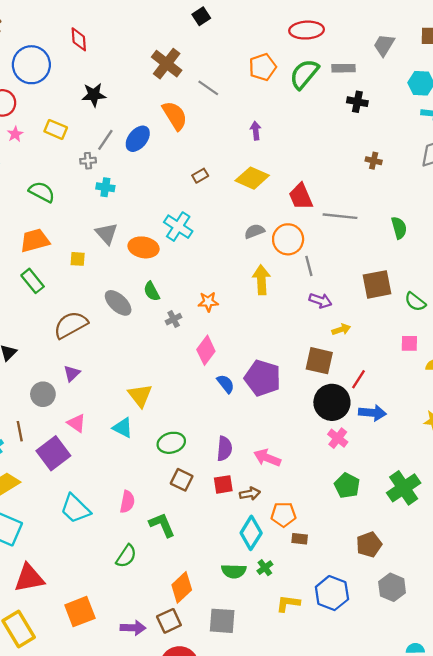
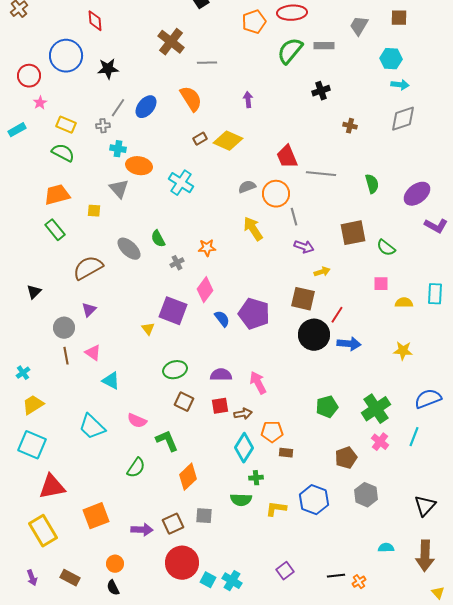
blue circle: (31, 65) -> (66, 56), moved
orange pentagon: (263, 67) -> (254, 22), moved
gray line: (208, 88) -> (207, 63), turned -36
black cross: (357, 102) -> (321, 91), moved, turned -30
orange semicircle: (175, 116) -> (191, 99), moved
yellow rectangle: (56, 129) -> (66, 125), moved
yellow diamond: (252, 178) -> (228, 141), moved
orange ellipse: (144, 247) -> (139, 166), moved
yellow arrow: (261, 280) -> (253, 229), turned -30
yellow triangle: (140, 395) -> (148, 329), size x0.6
cyan triangle: (123, 428) -> (111, 381), moved
brown line: (20, 431) -> (66, 356), moved
pink cross: (338, 438) -> (380, 442), moved
purple semicircle: (224, 449) -> (221, 375), turned -95
purple square: (53, 453) -> (173, 311), moved, turned -32
pink arrow: (267, 458) -> (258, 383), turned 40
green pentagon: (347, 486) -> (327, 407), turned 30
pink semicircle: (127, 502) -> (137, 421), turned 102
green cross: (265, 568) -> (256, 478), turned 32
green semicircle: (234, 571) -> (241, 500), moved
orange diamond: (182, 587) -> (188, 477), moved
gray square: (222, 621) -> (204, 516), moved, size x0.7

